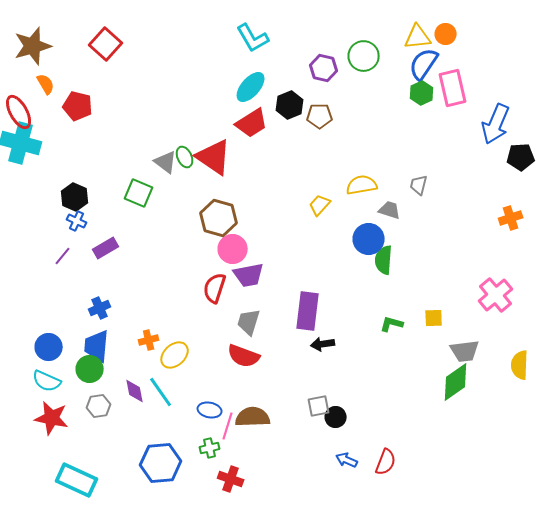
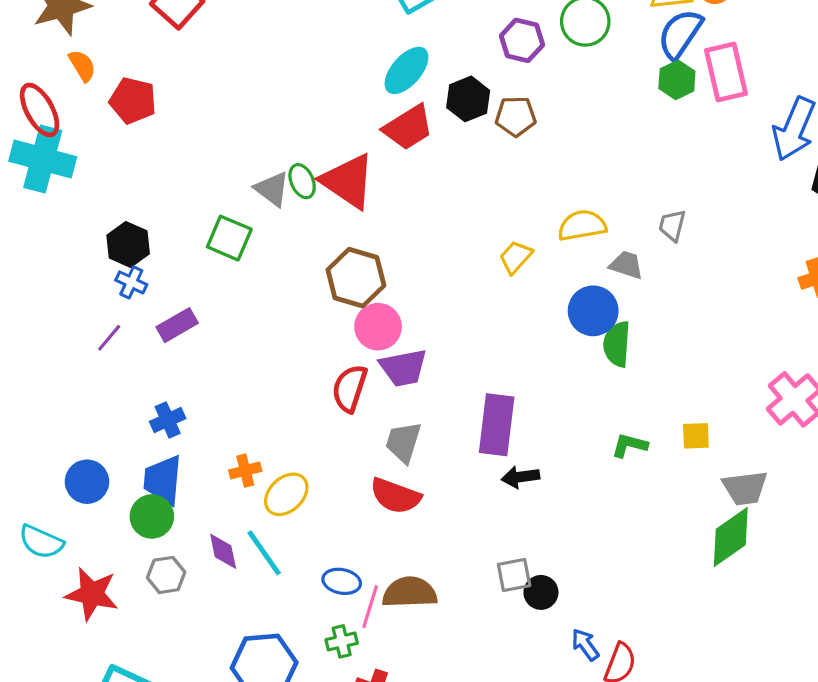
cyan semicircle: (47, 381) -> (41, 542), moved
blue arrow: (347, 460) -> (585, 645), moved, turned 30

